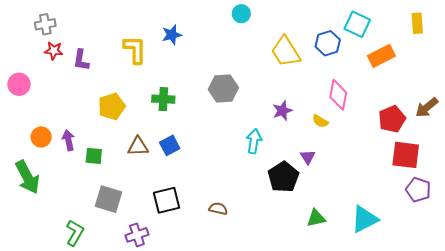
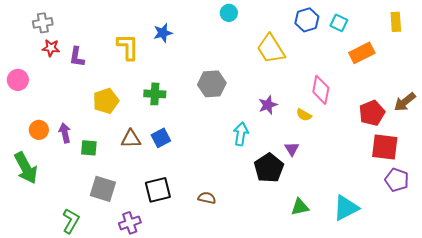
cyan square: (357, 24) -> (339, 23), size x0.7
blue hexagon: (328, 43) -> (307, 20), moved

